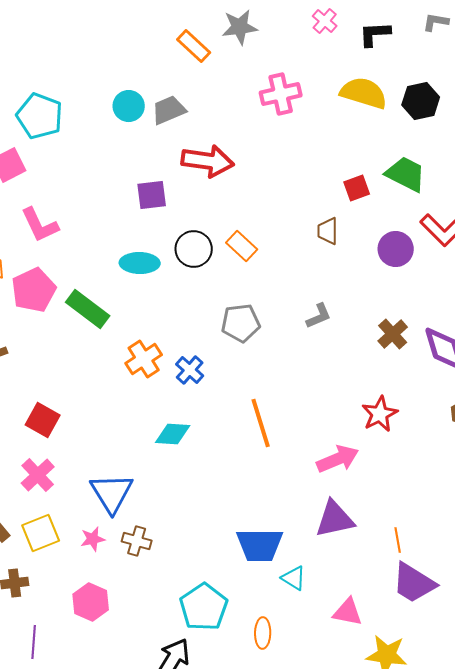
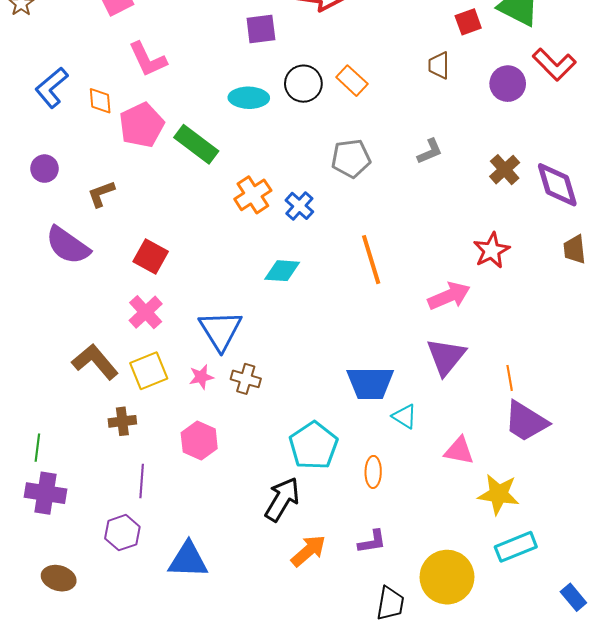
purple triangle: (335, 519) -> (446, 357), turned -39

